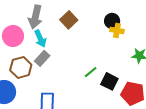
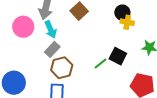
brown hexagon: (21, 67) -> (62, 68), moved
black square: (109, 81) -> (118, 56), moved

